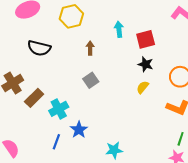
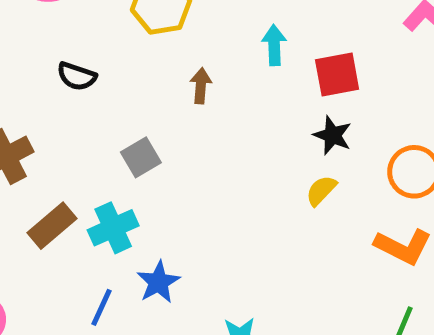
black semicircle: (39, 48) -> (77, 76), size x0.7
gray square: (91, 80) -> (141, 157), moved
brown rectangle: (34, 98) -> (52, 226), moved

